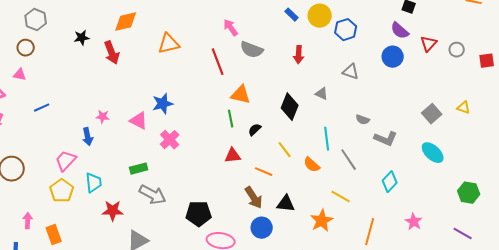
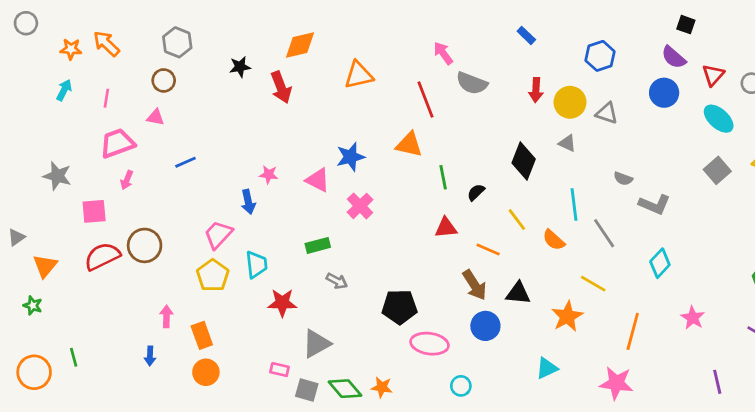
yellow circle: (320, 16) -> (570, 102), moved
orange triangle: (241, 95) -> (409, 145), moved
cyan ellipse: (433, 153) -> (719, 119), moved
gray arrow: (153, 195) -> (337, 281), size x0.6

